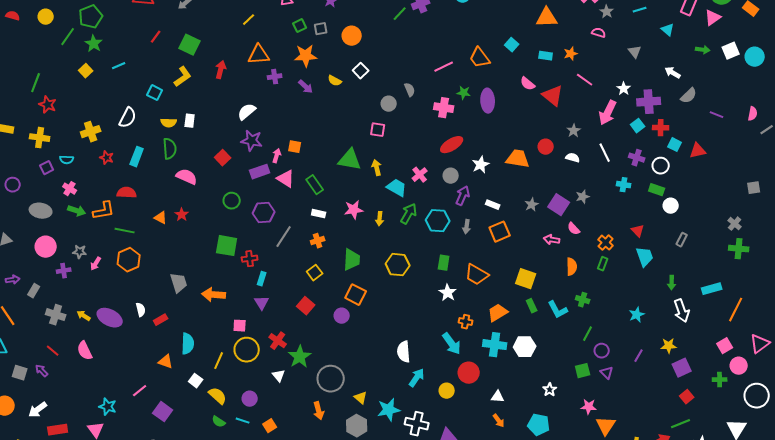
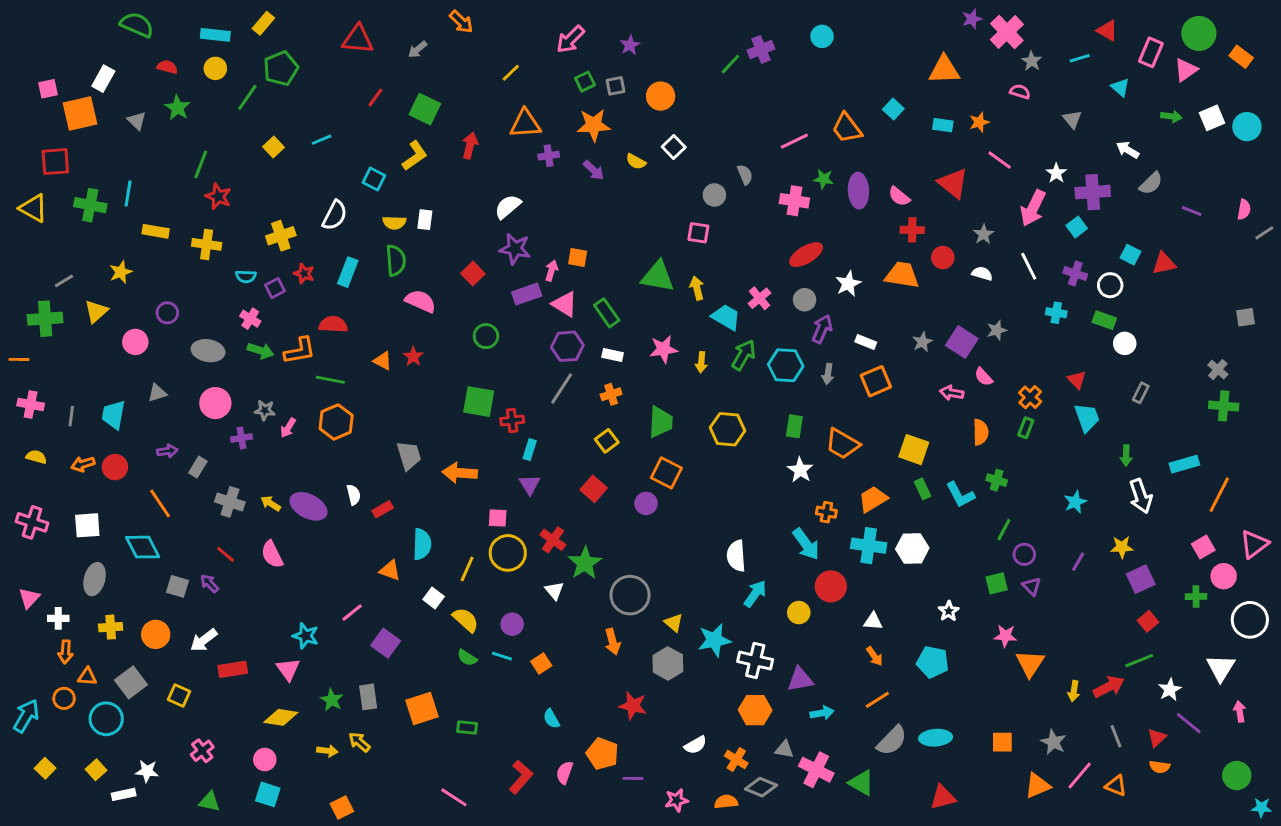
green star: (94, 44) -> (178, 108), moved
pink semicircle: (528, 84) -> (899, 196), moved
red cross: (661, 128) -> (912, 230), moved
purple square: (47, 168) -> (275, 288), moved
purple hexagon: (264, 213) -> (567, 346), moved

